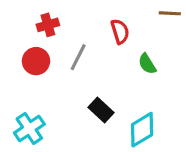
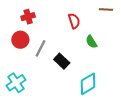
gray line: (78, 57) -> (41, 48), moved
black rectangle: (101, 110) -> (62, 61), moved

